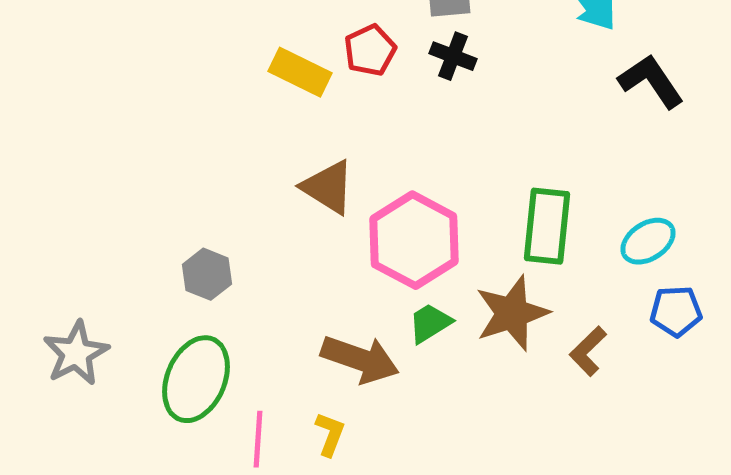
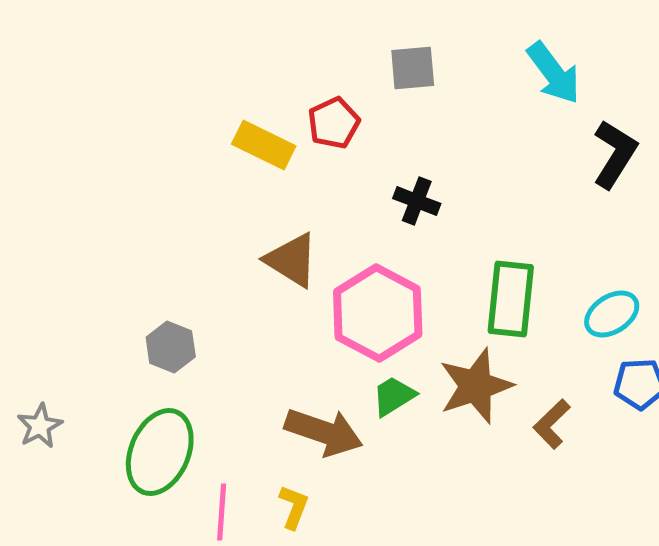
black cross: (453, 56) -> (417, 201), moved
black L-shape: (651, 81) -> (615, 154), turned 66
gray star: (76, 353) -> (40, 426), size x0.7

